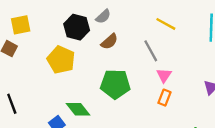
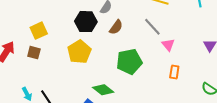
yellow pentagon: (61, 60) -> (79, 52), turned 30
orange rectangle: (164, 98) -> (174, 72), moved

